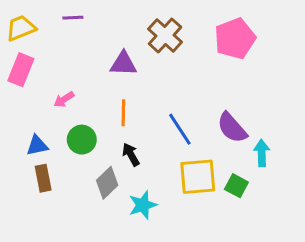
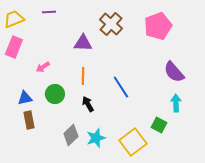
purple semicircle: (232, 128) -> (174, 72), moved
yellow square: (198, 177) -> (133, 142), moved, turned -32
gray diamond: (107, 183) -> (71, 135), moved

